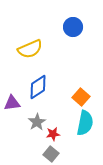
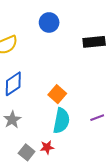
red star: (53, 134) -> (47, 147), moved

